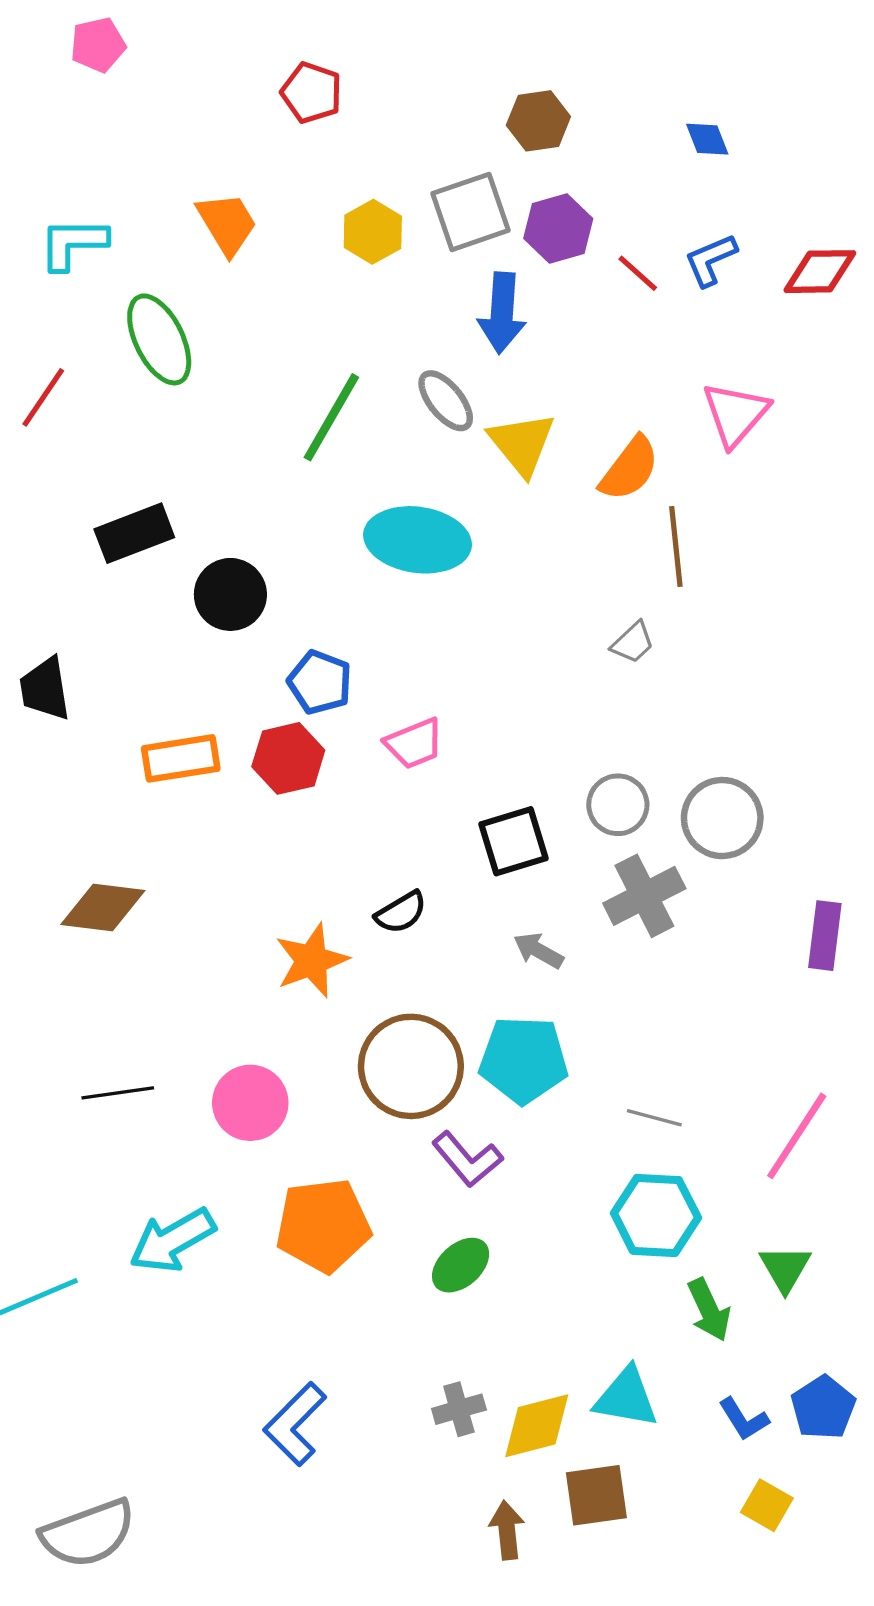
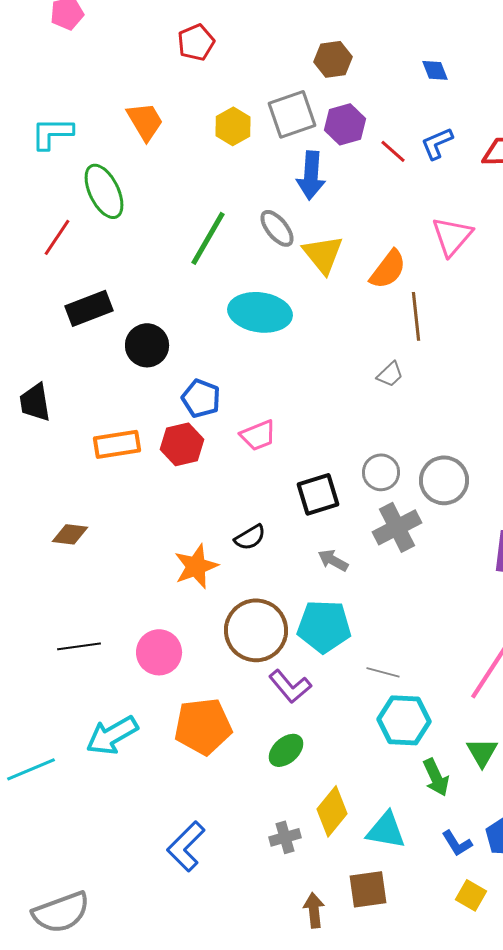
red pentagon: (312, 93) -> (196, 42), turned 30
red line: (43, 397) -> (57, 237), moved
brown diamond: (103, 907) -> (70, 534), size x0.7
gray line: (654, 1118) -> (383, 672), moved
yellow diamond: (537, 1426) -> (332, 811), moved, turned -36

